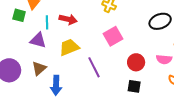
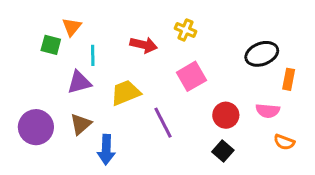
red arrow: (68, 19) -> (144, 45), moved
purple triangle: (38, 40) -> (79, 82), turned -30
black square: (134, 86) -> (223, 151), turned 32

